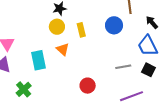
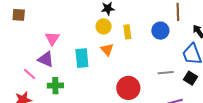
red circle: (88, 86) -> (128, 88), size x1.5
green cross: (24, 89) -> (55, 86), moved, turned 35

